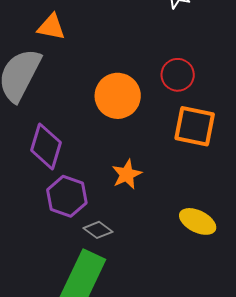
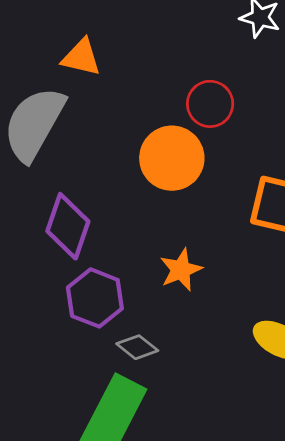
red circle: (178, 75) -> (210, 104), moved

